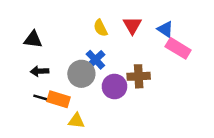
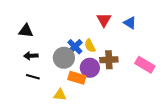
yellow semicircle: (100, 28) -> (90, 46), moved
pink rectangle: (178, 48) -> (145, 65), moved
orange rectangle: (59, 99) -> (77, 78), moved

